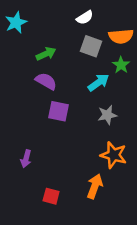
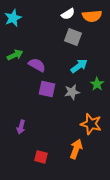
orange semicircle: (121, 36) -> (92, 16), moved
green arrow: (46, 54) -> (15, 55), moved
green star: (121, 65) -> (97, 84), moved
gray star: (107, 115) -> (72, 92), moved

